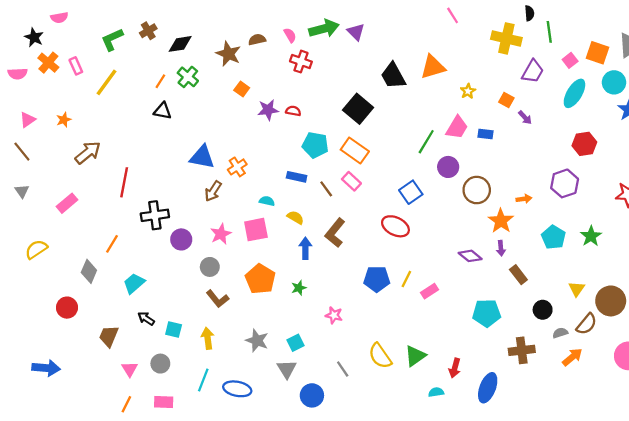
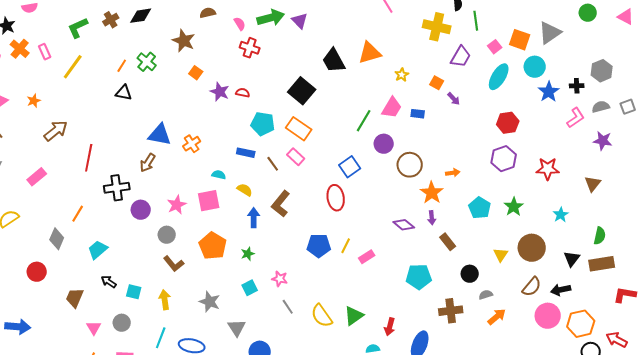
brown semicircle: (257, 40) -> (208, 13), moved
black diamond: (180, 44) -> (141, 16), moved
purple star: (268, 110) -> (220, 92), turned 30
purple hexagon: (565, 183) -> (504, 159), moved
brown arrow: (213, 191) -> (148, 163), moved
red ellipse: (395, 226) -> (336, 198), turned 55
brown circle: (611, 301) -> (532, 248), moved
brown semicircle: (587, 324) -> (532, 287), moved
cyan square: (295, 343) -> (250, 288), moved
gray line: (343, 369) -> (288, 307), moved

